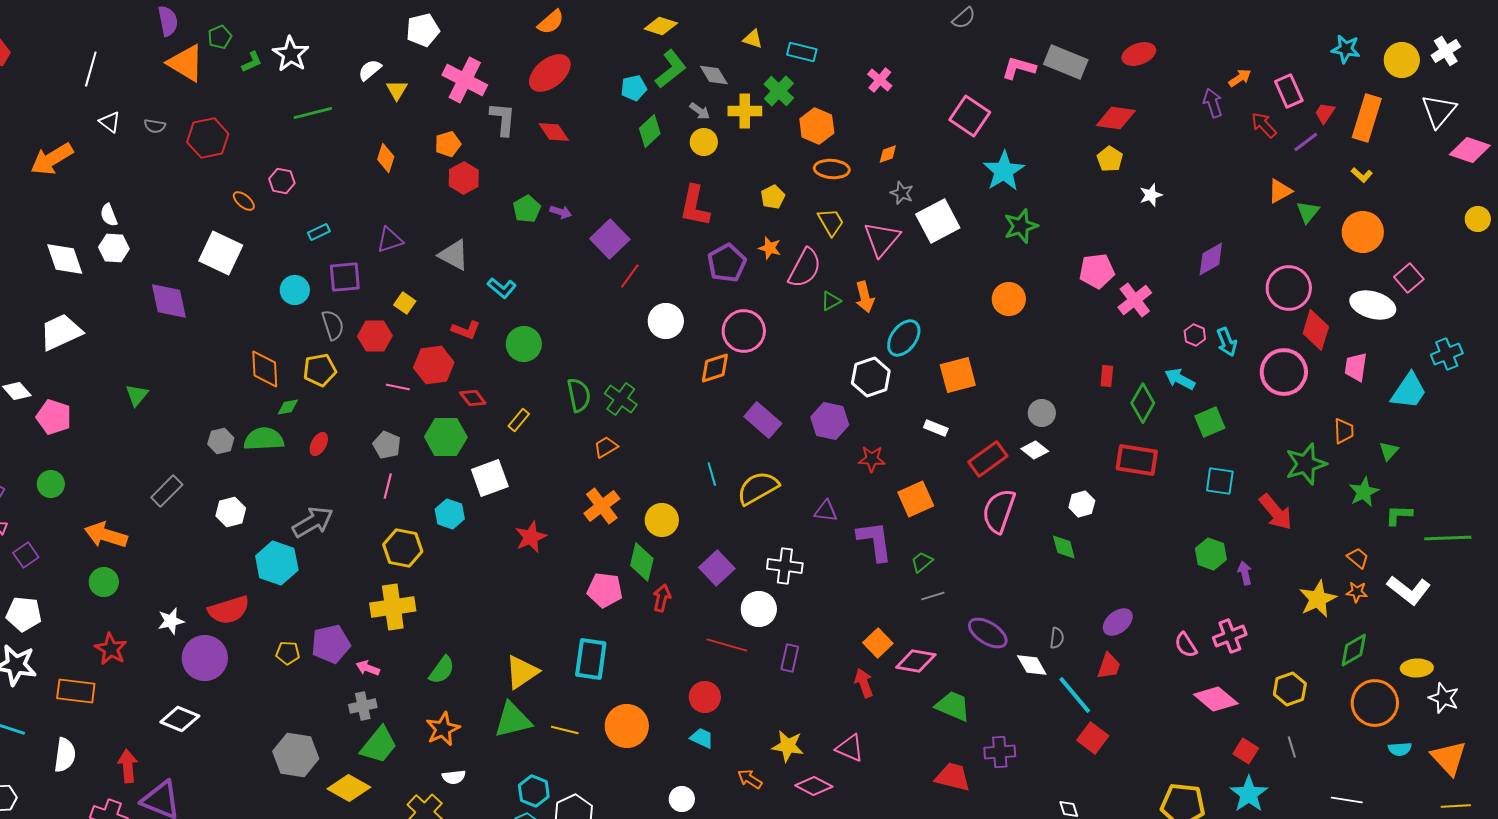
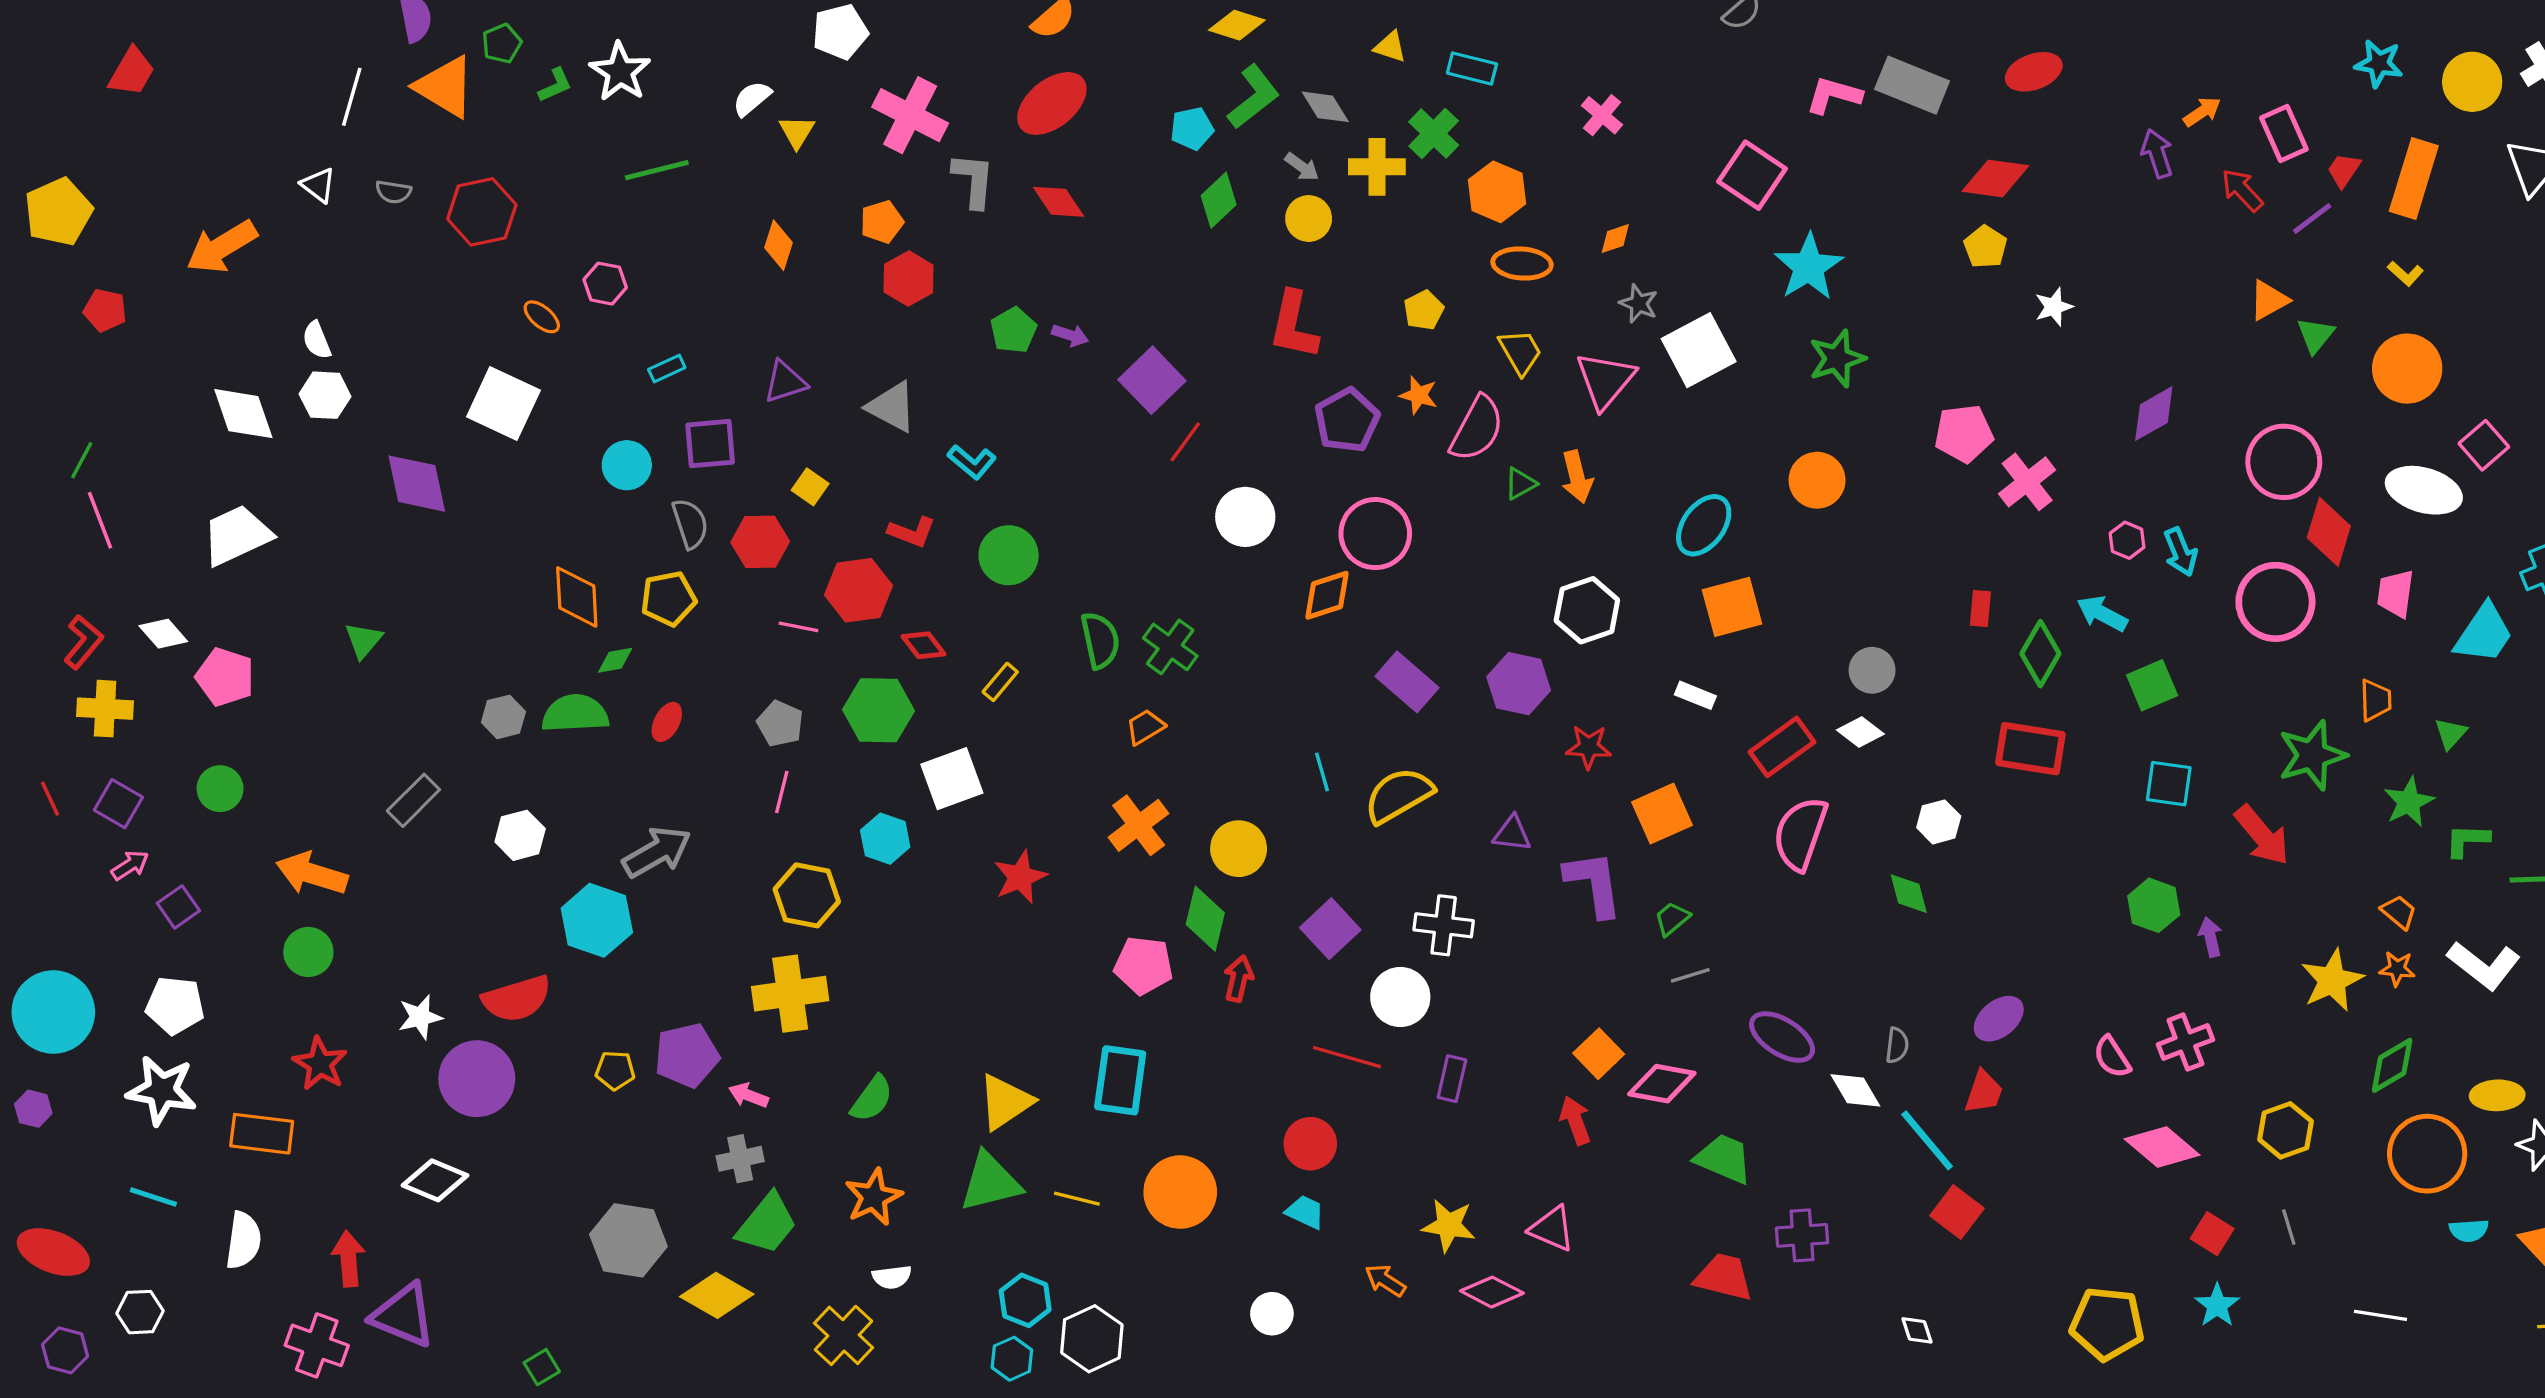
white line: (91, 69) -> (352, 97), moved
cyan ellipse: (904, 338) -> (1704, 525), moved
cyan star: (1249, 794) -> (2217, 1305), size x0.7

